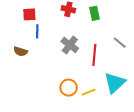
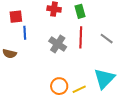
red line: (94, 55) -> (81, 37), moved

